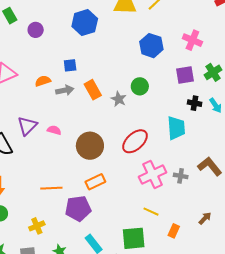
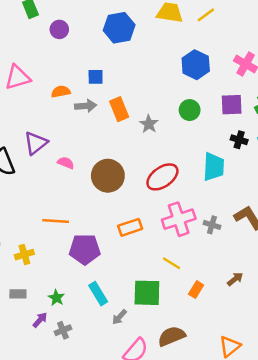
green circle: (140, 86) -> (190, 110), moved
pink semicircle: (54, 130) -> (66, 163), moved
orange rectangle: (95, 182) -> (130, 227), moved
yellow cross: (37, 226) -> (24, 255), moved

